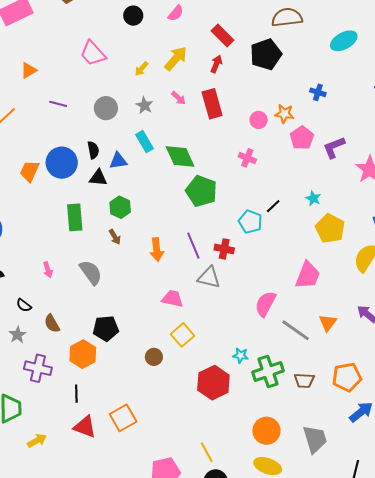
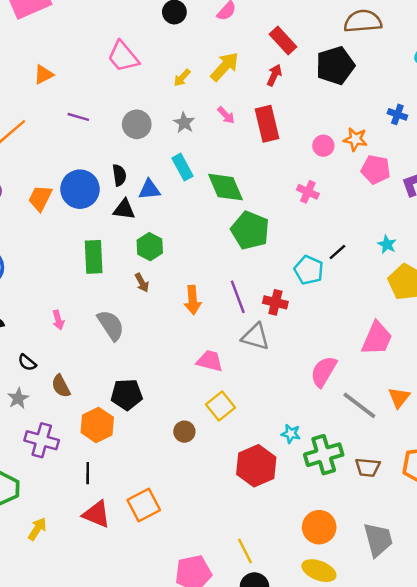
pink pentagon: (302, 138) -> (376, 170), turned -30
yellow arrow: (37, 441) -> (37, 529), turned -30

